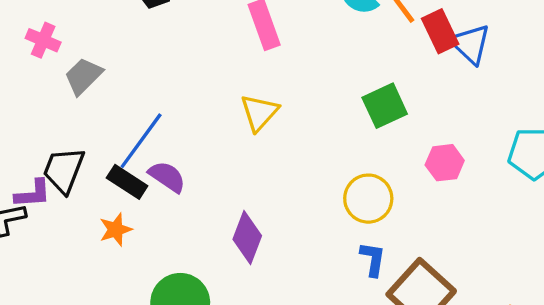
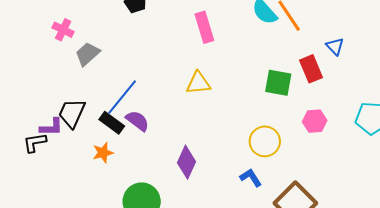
red rectangle: (440, 31) -> (311, 69), moved
blue triangle: (470, 44) -> (335, 46), size x0.7
green square: (385, 106) -> (278, 83), turned 32
yellow triangle: (259, 113) -> (198, 83), turned 40
blue L-shape: (373, 259) -> (251, 178), moved, turned -45

